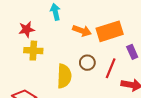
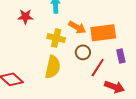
yellow cross: (33, 51) -> (56, 38), moved
brown circle: (87, 63) -> (83, 52), moved

